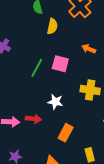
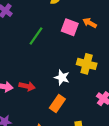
pink square: (60, 64) -> (70, 27), moved
white star: (55, 102) -> (62, 77), moved

